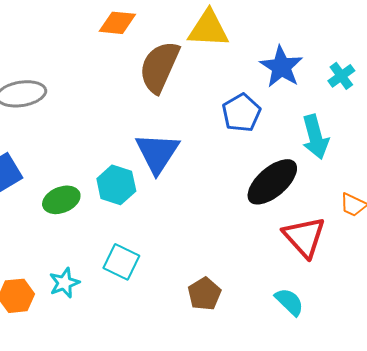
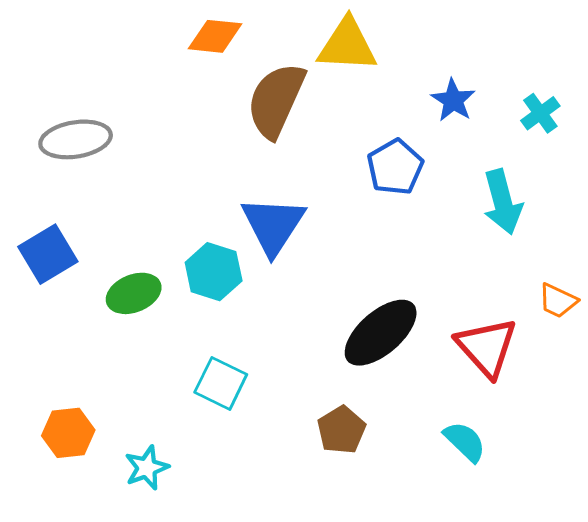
blue star: (281, 67) -> (453, 100), size x0.7
black ellipse: (272, 182) -> (381, 333), moved
cyan star: (64, 283) -> (147, 468), moved

